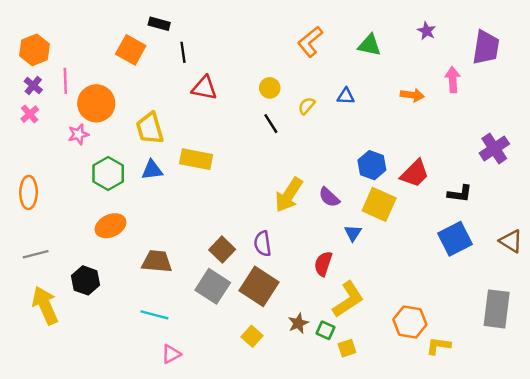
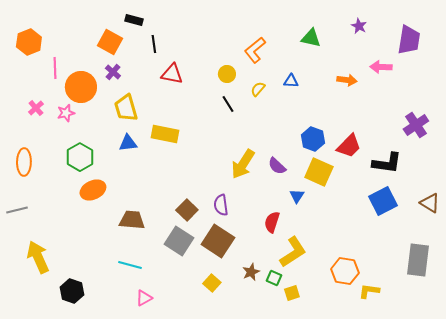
orange L-shape: (310, 42) -> (255, 50), moved
pink arrow: (453, 80) -> (381, 67), turned -85
purple cross: (33, 86) -> (113, 72), moved
pink cross: (30, 114) -> (36, 108), moved
green hexagon: (108, 173) -> (80, 157), moved
black L-shape: (460, 194) -> (387, 163), size x1.4
gray line: (36, 254) -> (17, 210), moved
black hexagon: (86, 280) -> (72, 291), moved

